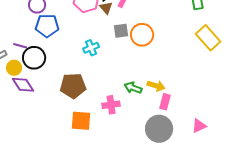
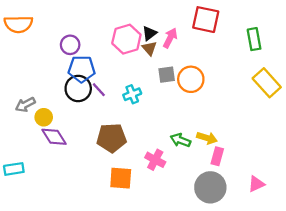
purple line: (20, 46) -> (99, 90), moved, turned 32
black circle: (34, 58) -> (78, 89), moved
pink cross: (111, 105) -> (155, 160), turned 36

